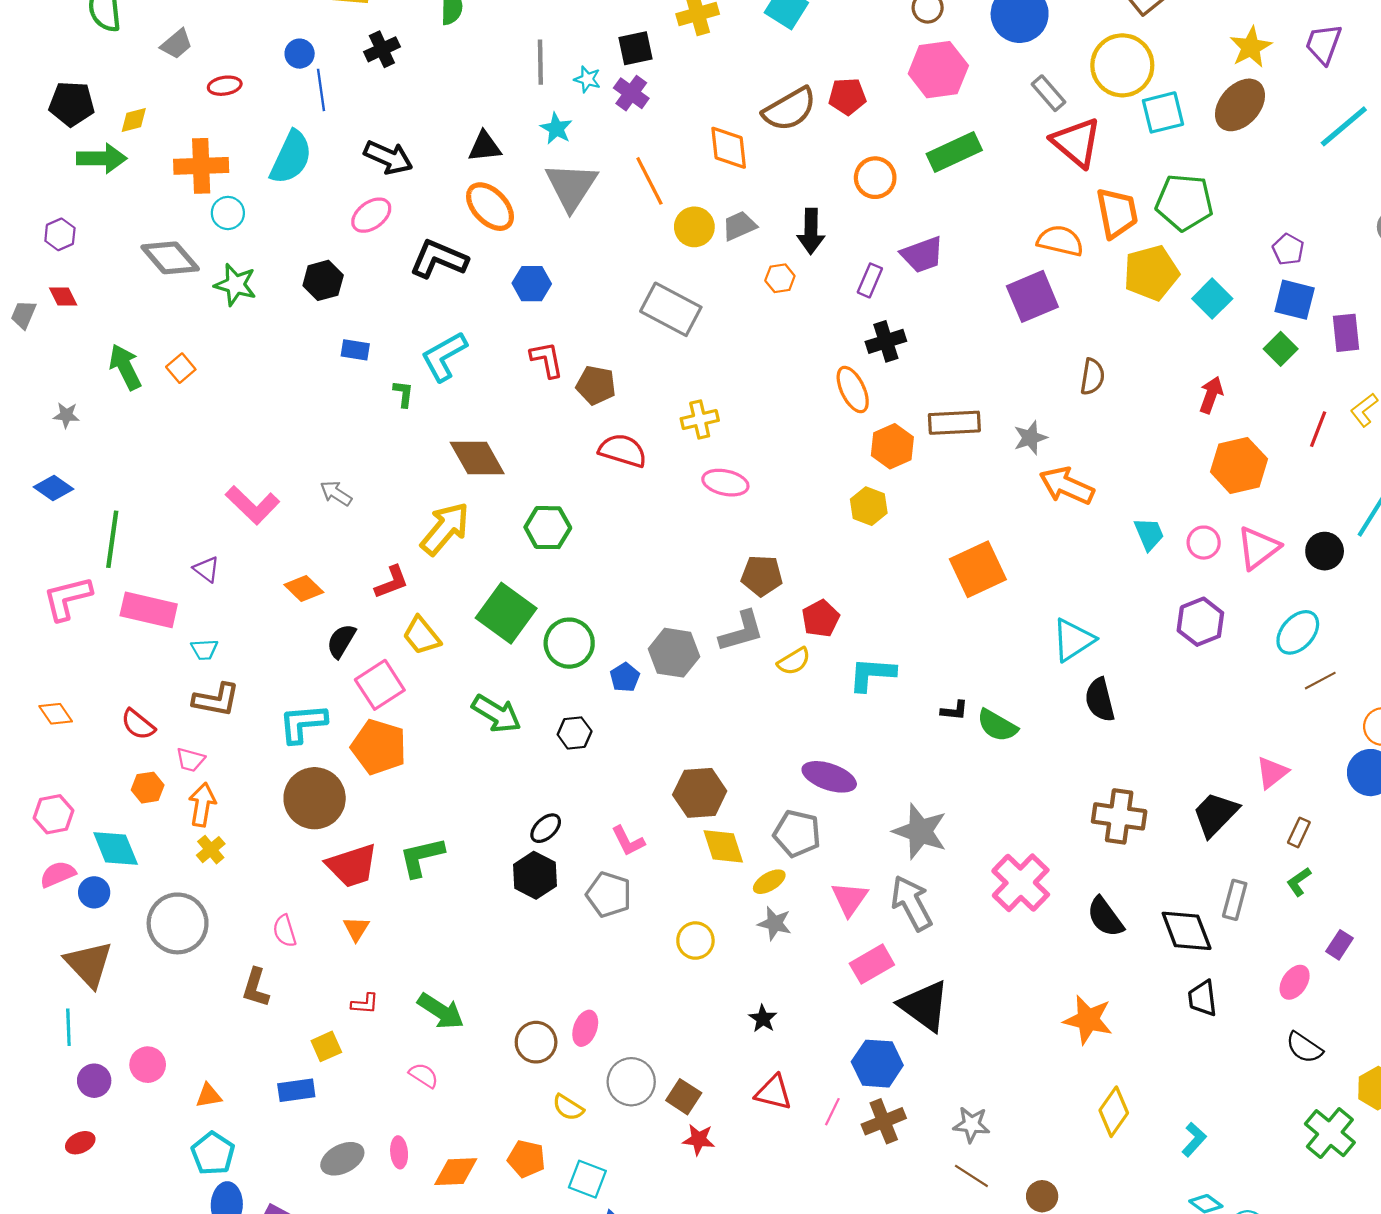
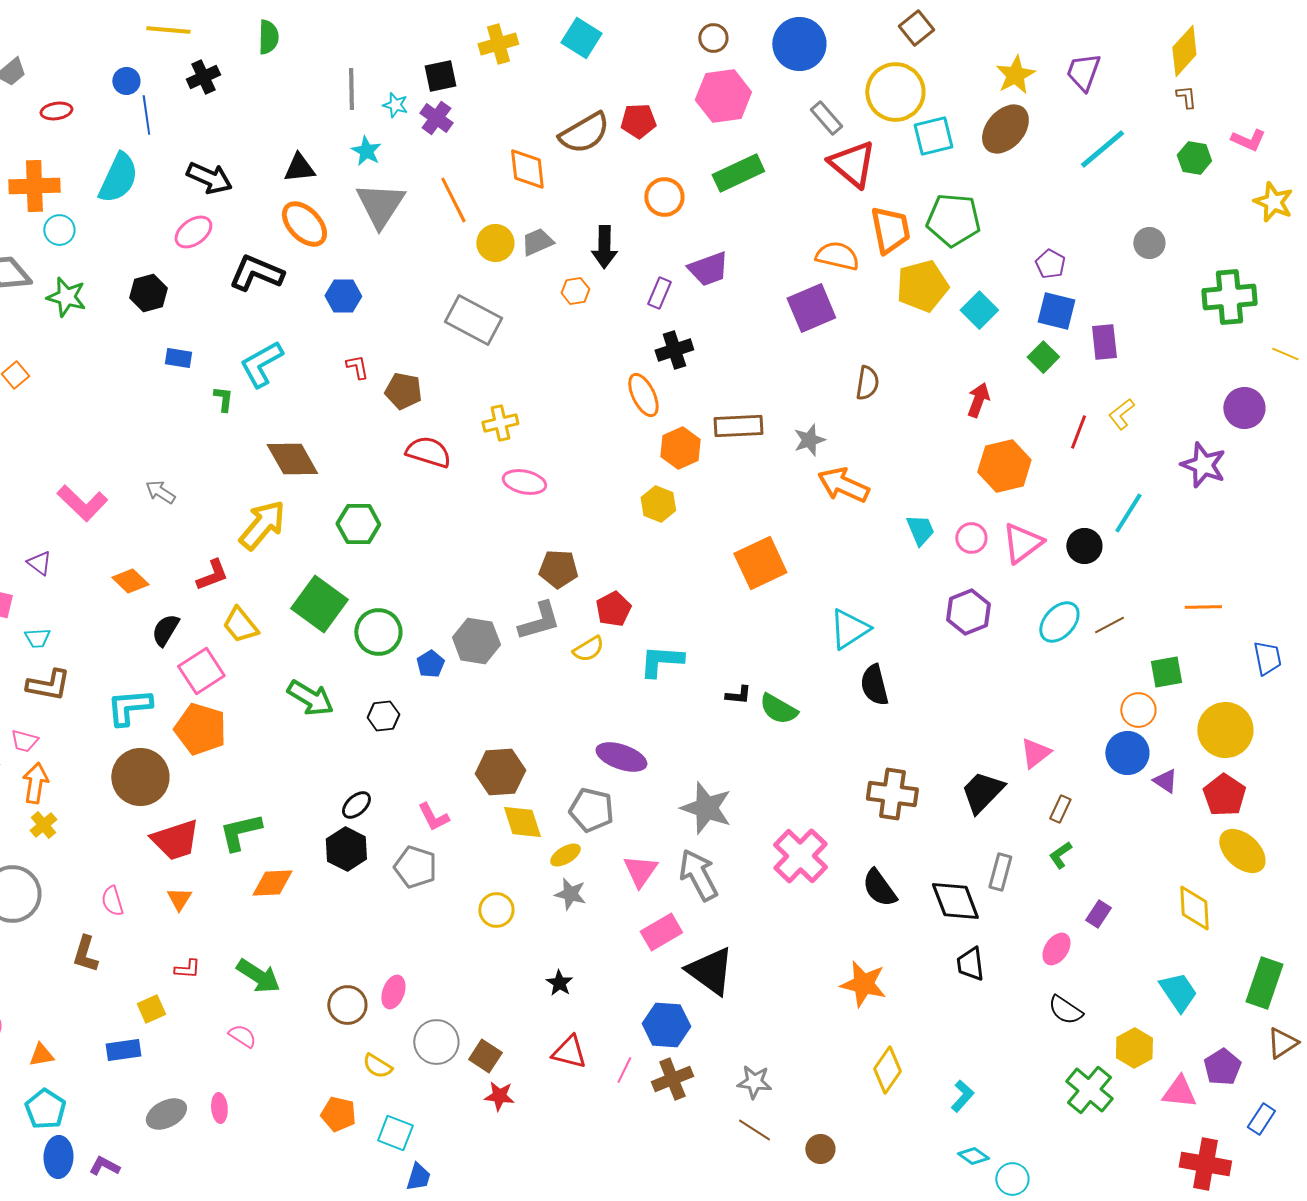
red L-shape: (547, 360) -> (357, 367), size x0.7
brown line: (1320, 681) -> (1109, 625), moved
orange diamond: (456, 1172) -> (272, 883), moved

